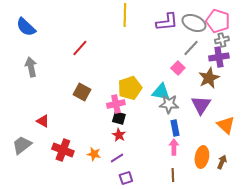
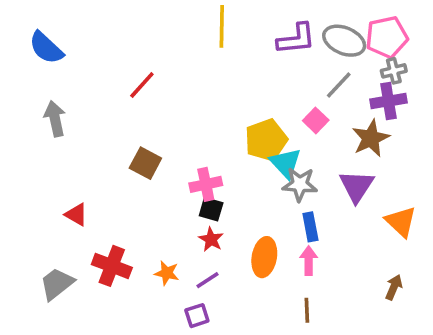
pink pentagon: (218, 21) -> (387, 37), turned -30
yellow pentagon: (130, 88) -> (266, 140), moved
cyan triangle: (161, 92) -> (286, 163), turned 36
gray trapezoid: (22, 145) -> (57, 284), moved
orange ellipse: (202, 157) -> (264, 257), moved
purple square: (126, 178) -> (197, 316), moved

